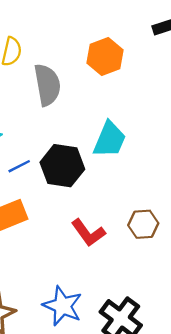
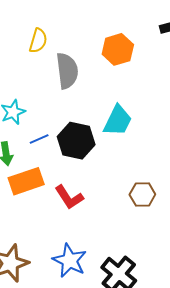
red L-shape: (88, 233) -> (69, 197), moved

